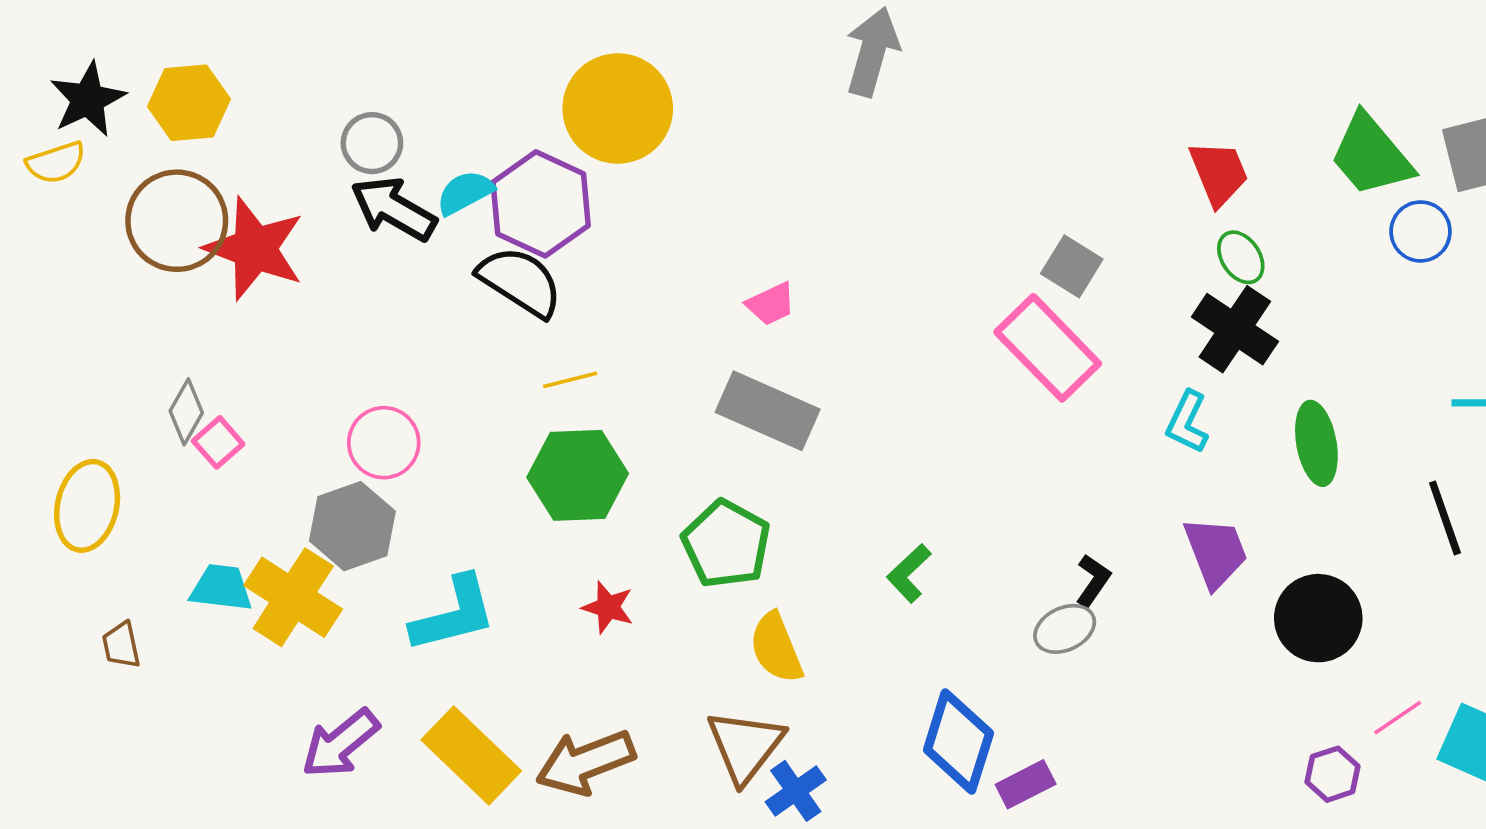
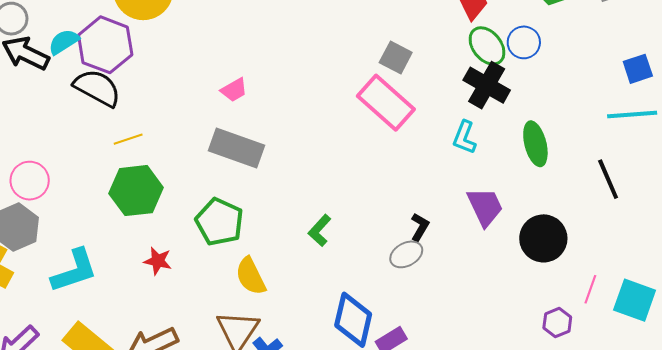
blue circle: (1421, 231) -> (524, 42), moved
green ellipse: (1241, 257) -> (487, 46), size x1.4
pink line: (1398, 718) -> (590, 289), turned -32

